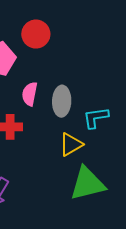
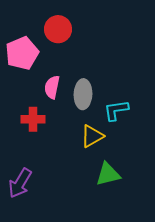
green triangle: (87, 184) -> (108, 174), size x0.7

